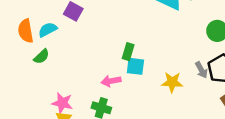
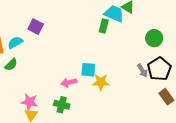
green rectangle: (128, 52) -> (104, 26), moved
yellow star: (172, 82) -> (101, 82), moved

